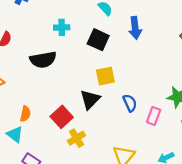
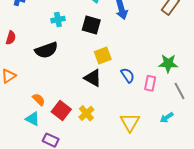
black triangle: (90, 100) -> (93, 78), turned -36
orange semicircle: (25, 114) -> (39, 100), turned -48
red square: (62, 117) -> (61, 110), moved

